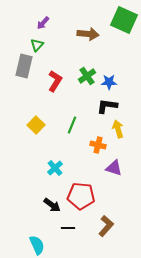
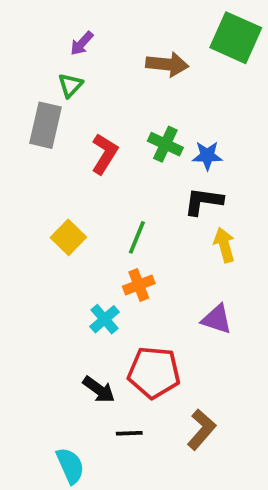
green cross: (87, 76) -> (165, 144), turned -30
orange cross: (98, 145) -> (139, 285), moved, turned -35

